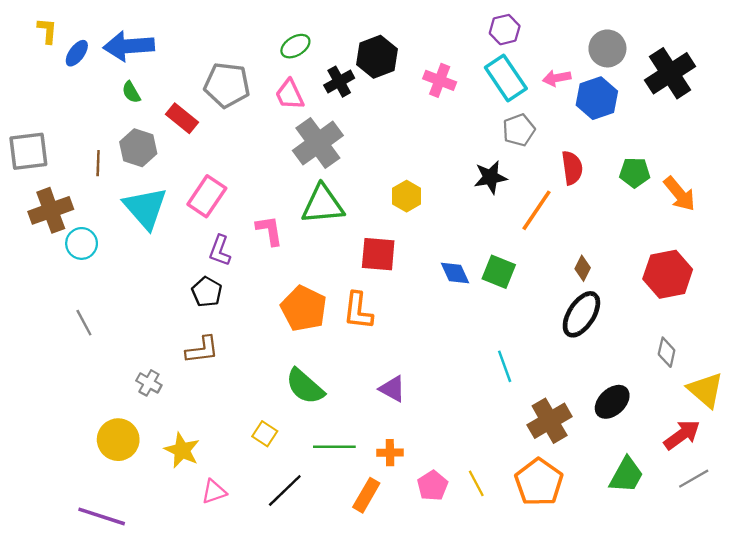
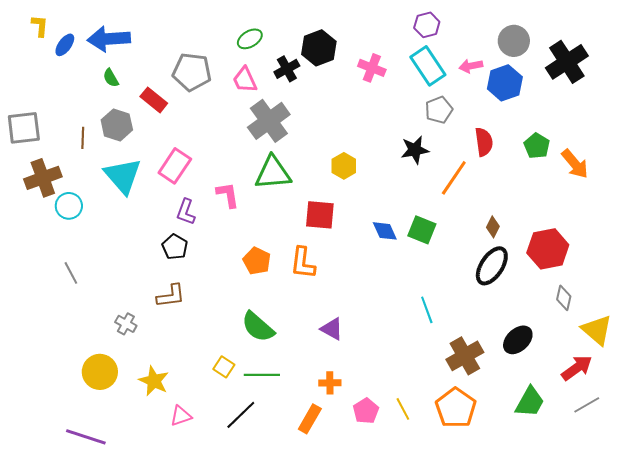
green pentagon: (635, 173) -> (537, 146), turned 30
red hexagon: (668, 274) -> (548, 249), moved
orange pentagon: (304, 308) -> (257, 261), size x0.7
green line: (334, 447) -> (262, 375), moved

